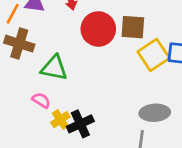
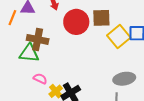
brown cross: (19, 44) -> (38, 39), moved
green triangle: (54, 68) -> (29, 53), moved

